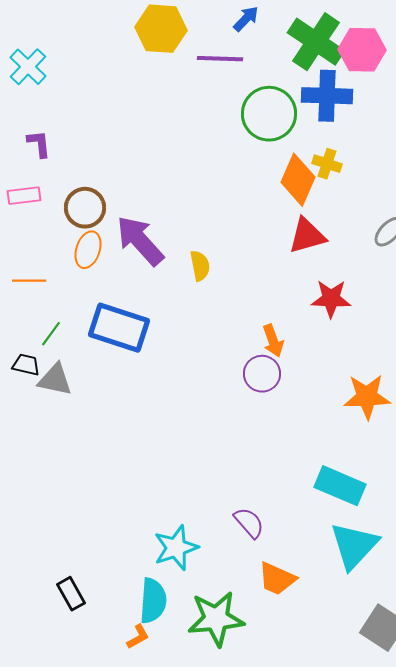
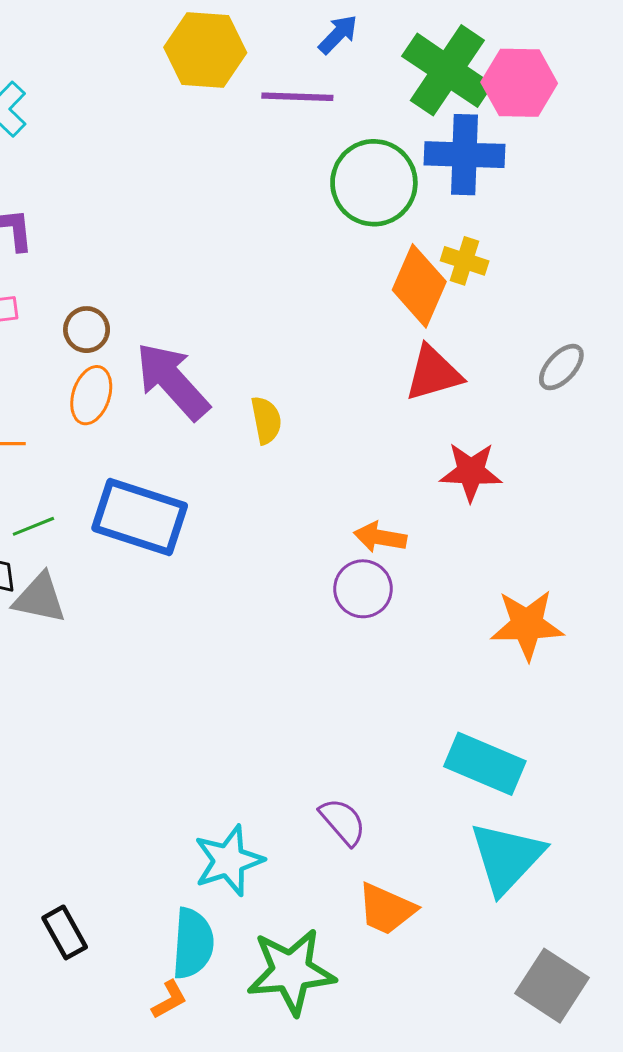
brown circle: (85, 208) -> (87, 330), size x0.7
green line: (51, 334) -> (33, 526), turned 32
orange arrow: (273, 341) -> (380, 537), turned 120

